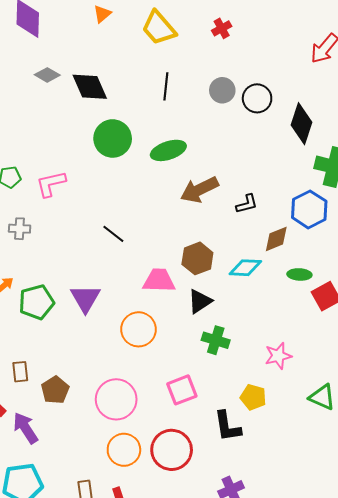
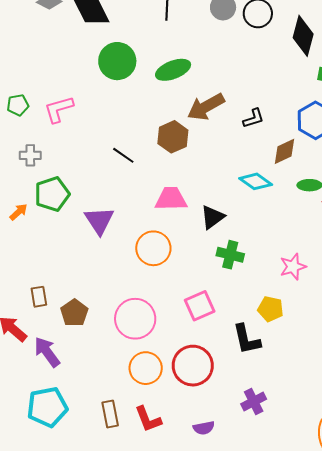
brown hexagon: (197, 258) -> (173, 137), moved
cyan diamond: (245, 268) -> (256, 181), turned 36
green pentagon: (36, 302) -> (52, 194), moved

